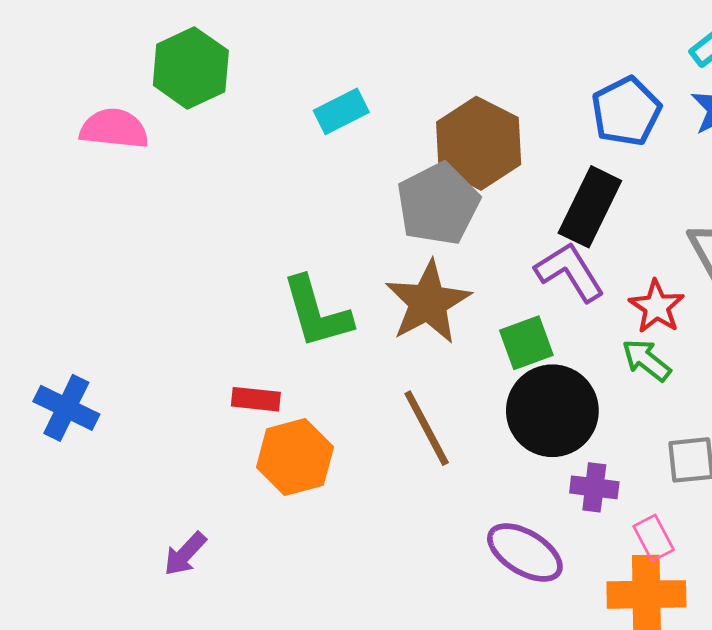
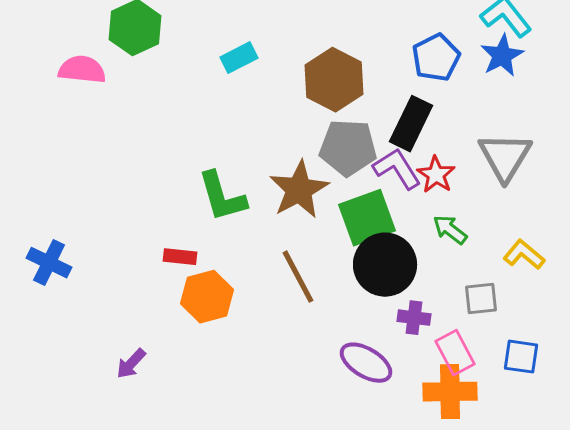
gray pentagon: (438, 204) -> (348, 148), moved, turned 30
red star: (657, 307) -> (436, 175), moved
green square: (526, 343) -> (367, 218), size x1.5
pink rectangle: (654, 538) -> (455, 353), size x1.4

